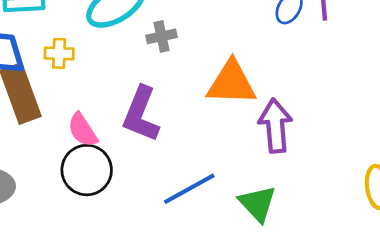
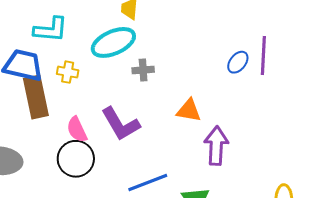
orange triangle: (231, 83) -> (189, 110), size x0.7
purple L-shape: (141, 114) -> (120, 124), turned -60

